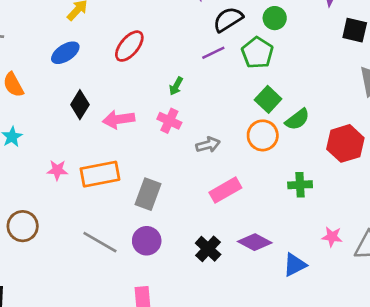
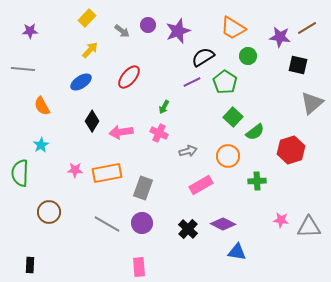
green circle: (275, 18) -> (248, 56), moved
orange circle: (263, 135) -> (228, 156), moved
blue triangle: (295, 265) -> (237, 252), moved, turned 36

